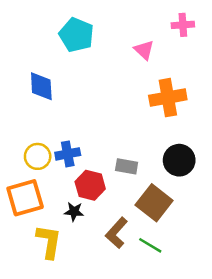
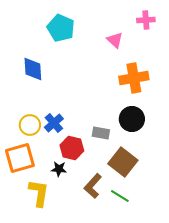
blue cross: (68, 154) -> (54, 123), turned -30
black circle: (179, 160) -> (132, 119), moved

